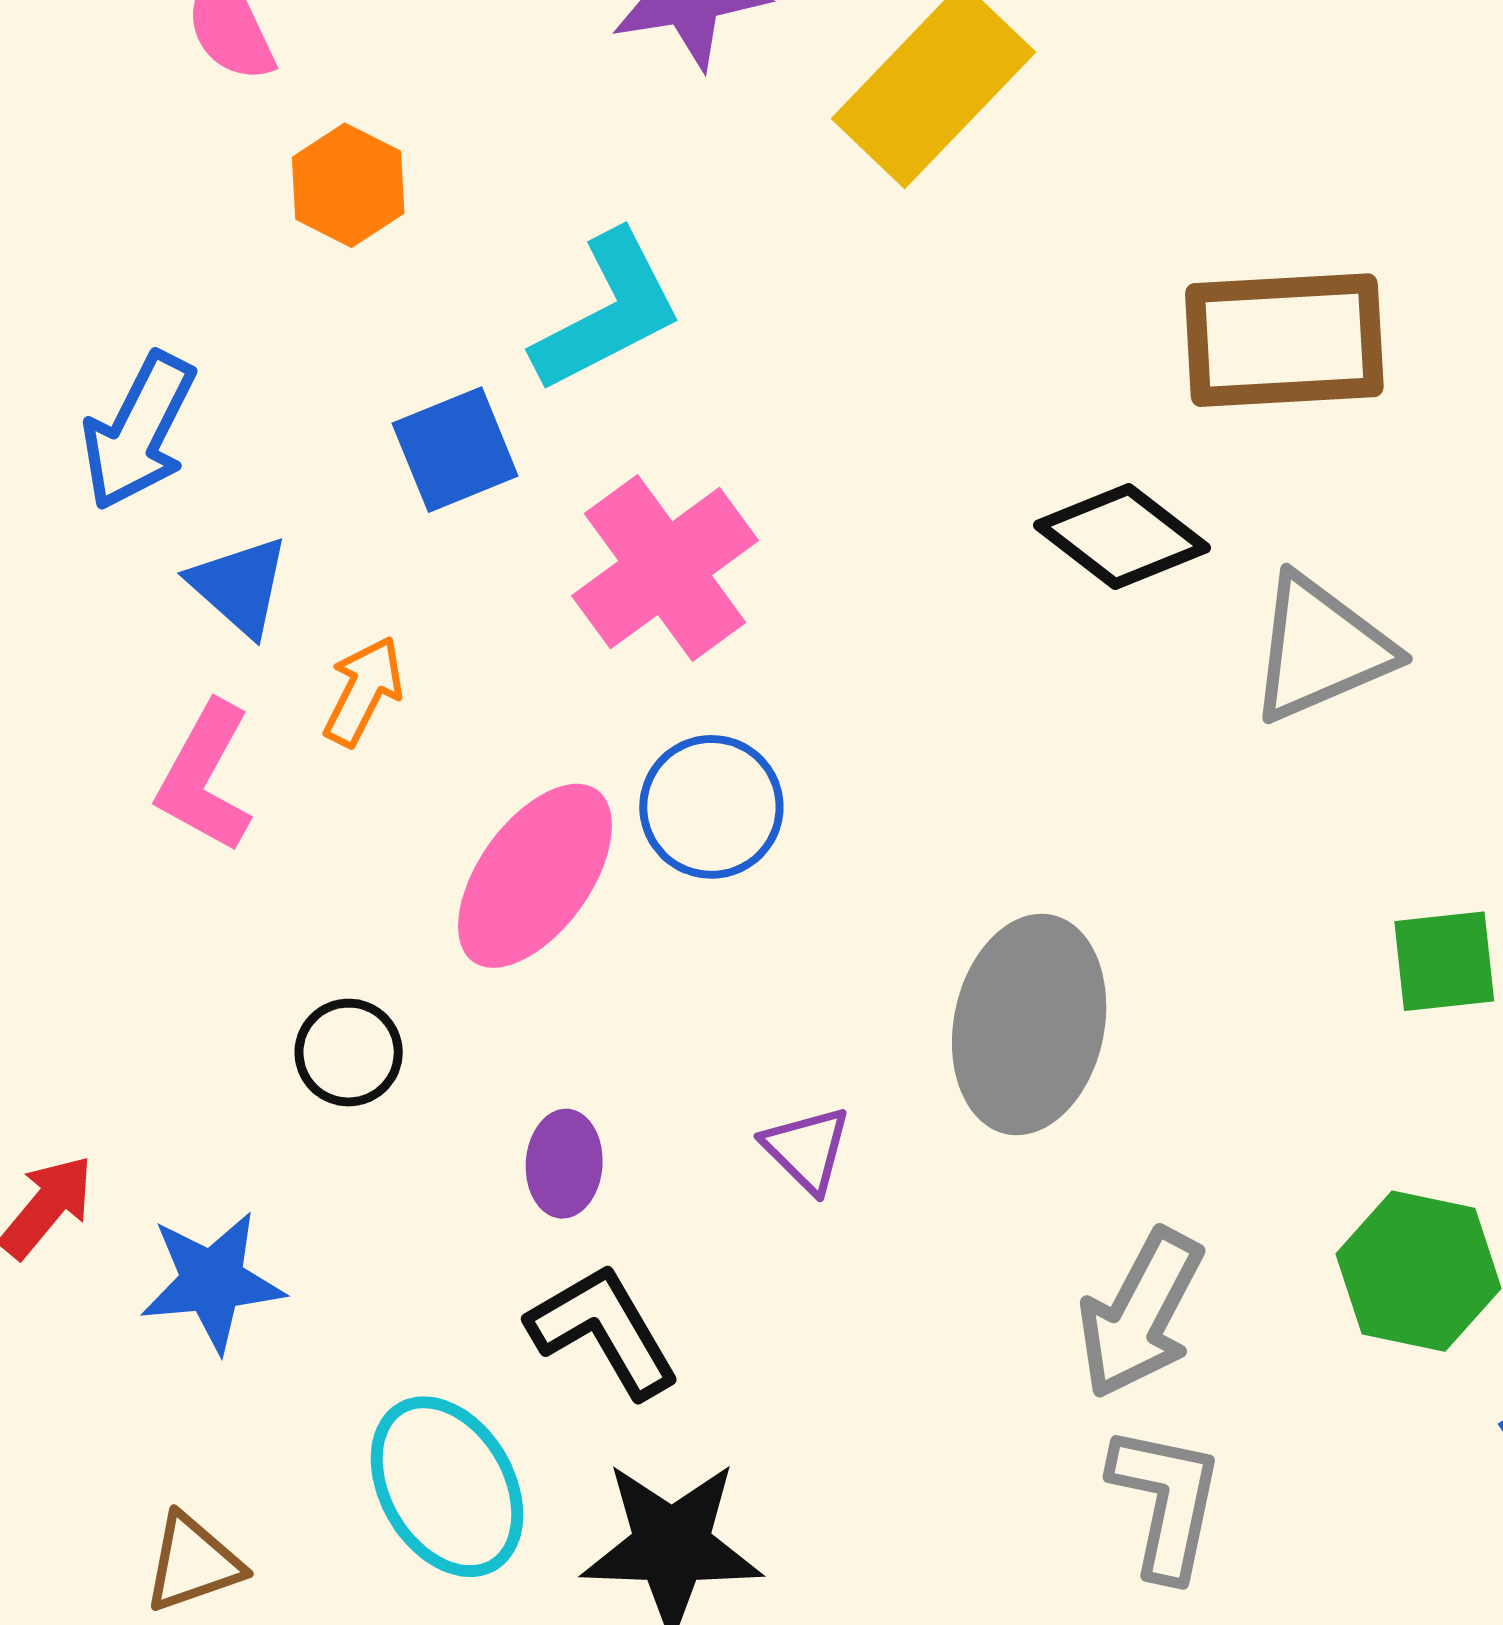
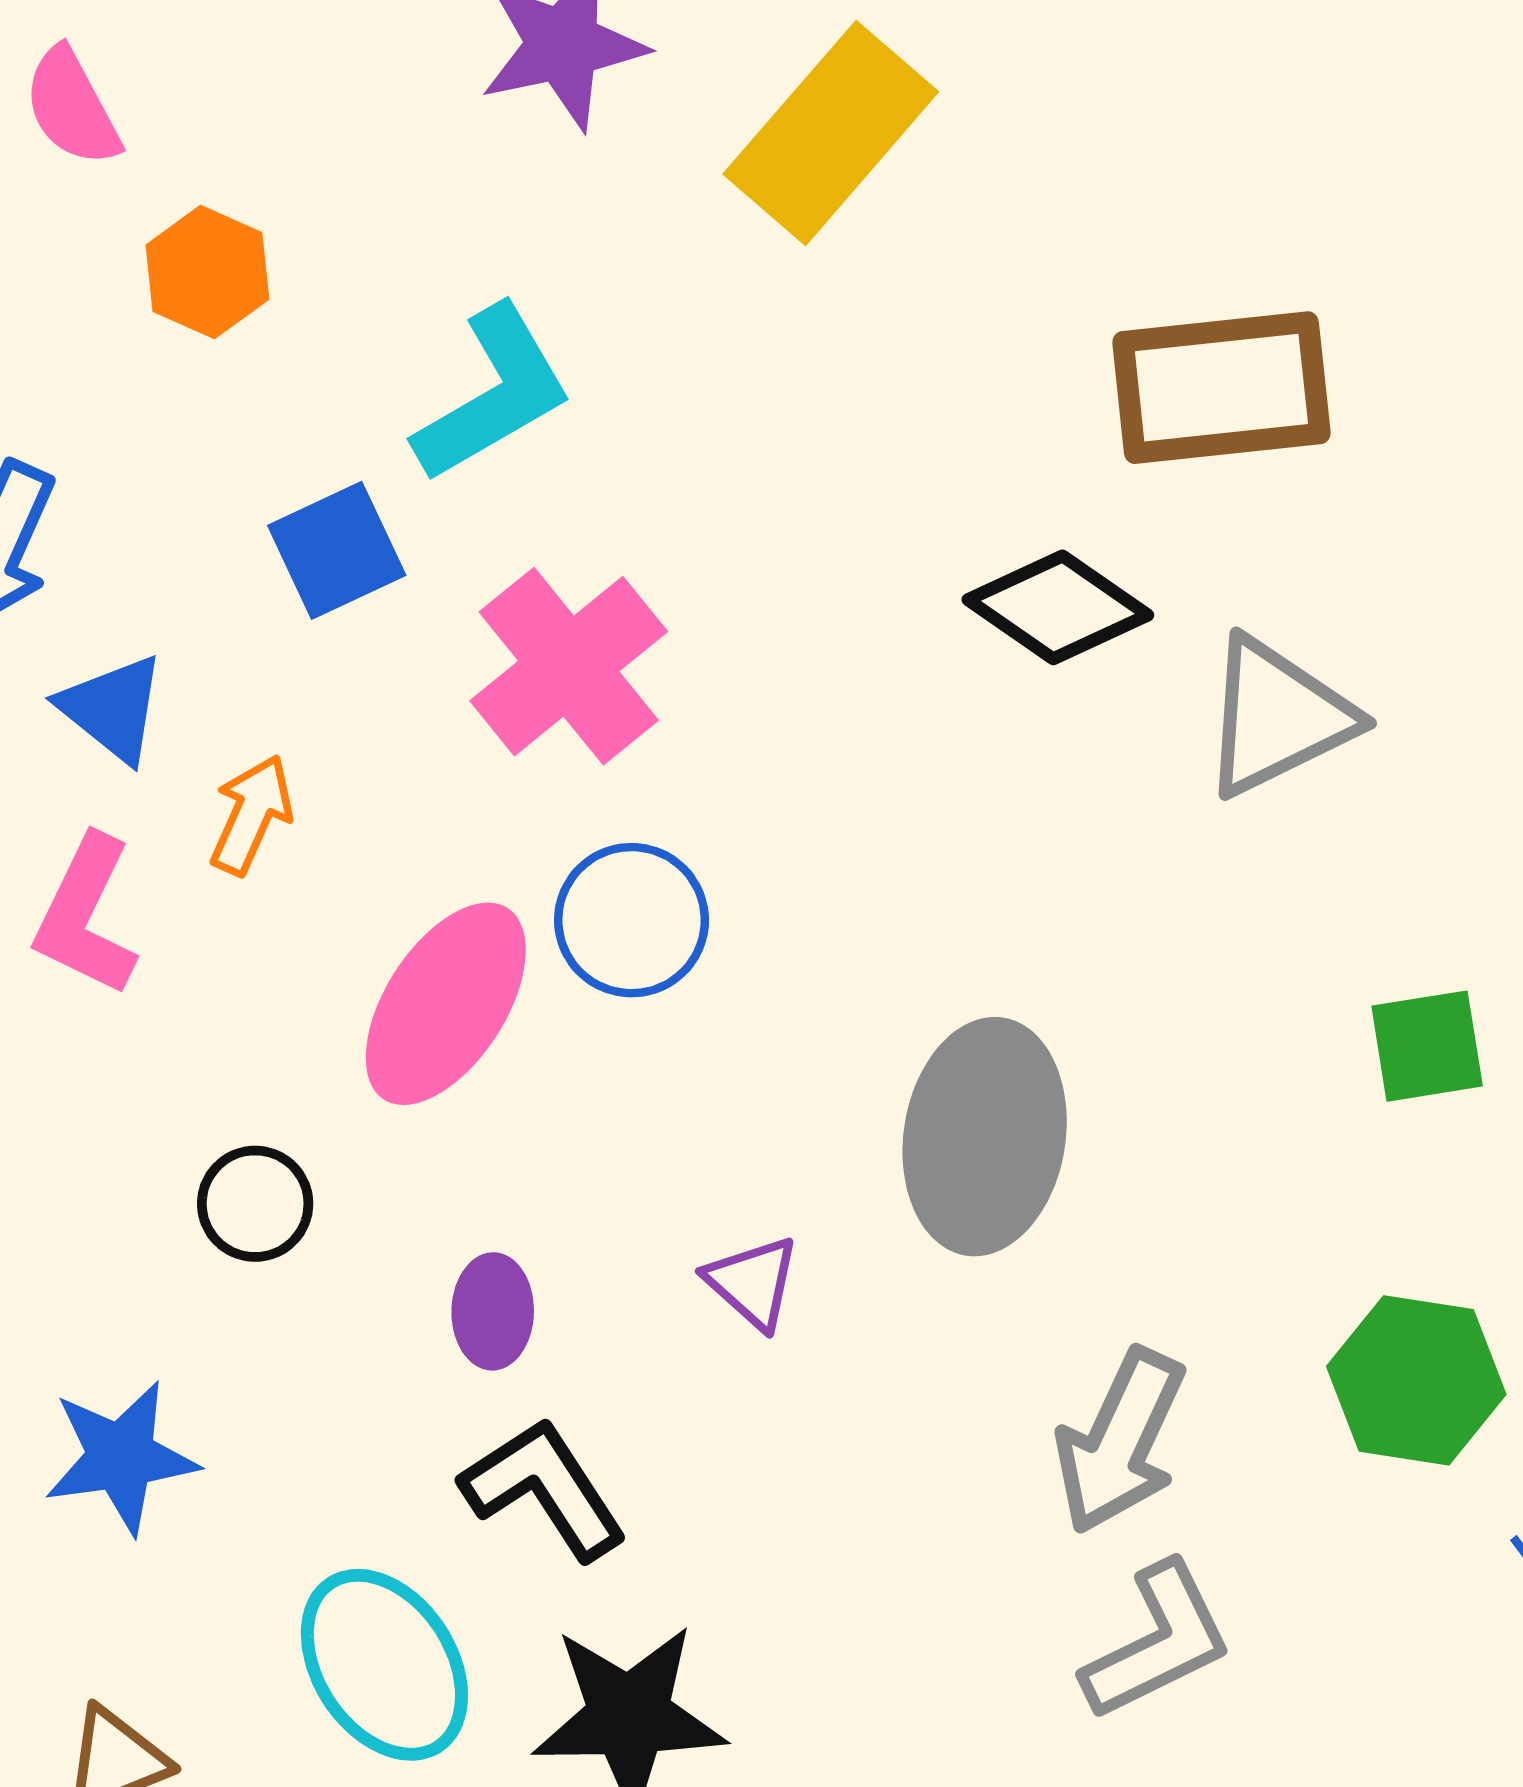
gray L-shape: (1166, 1502) -> (1158, 1642), turned 55

